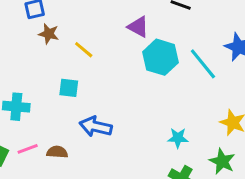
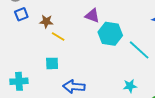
brown star: (49, 34) -> (46, 21), moved
cyan line: (203, 64) -> (139, 50), moved

